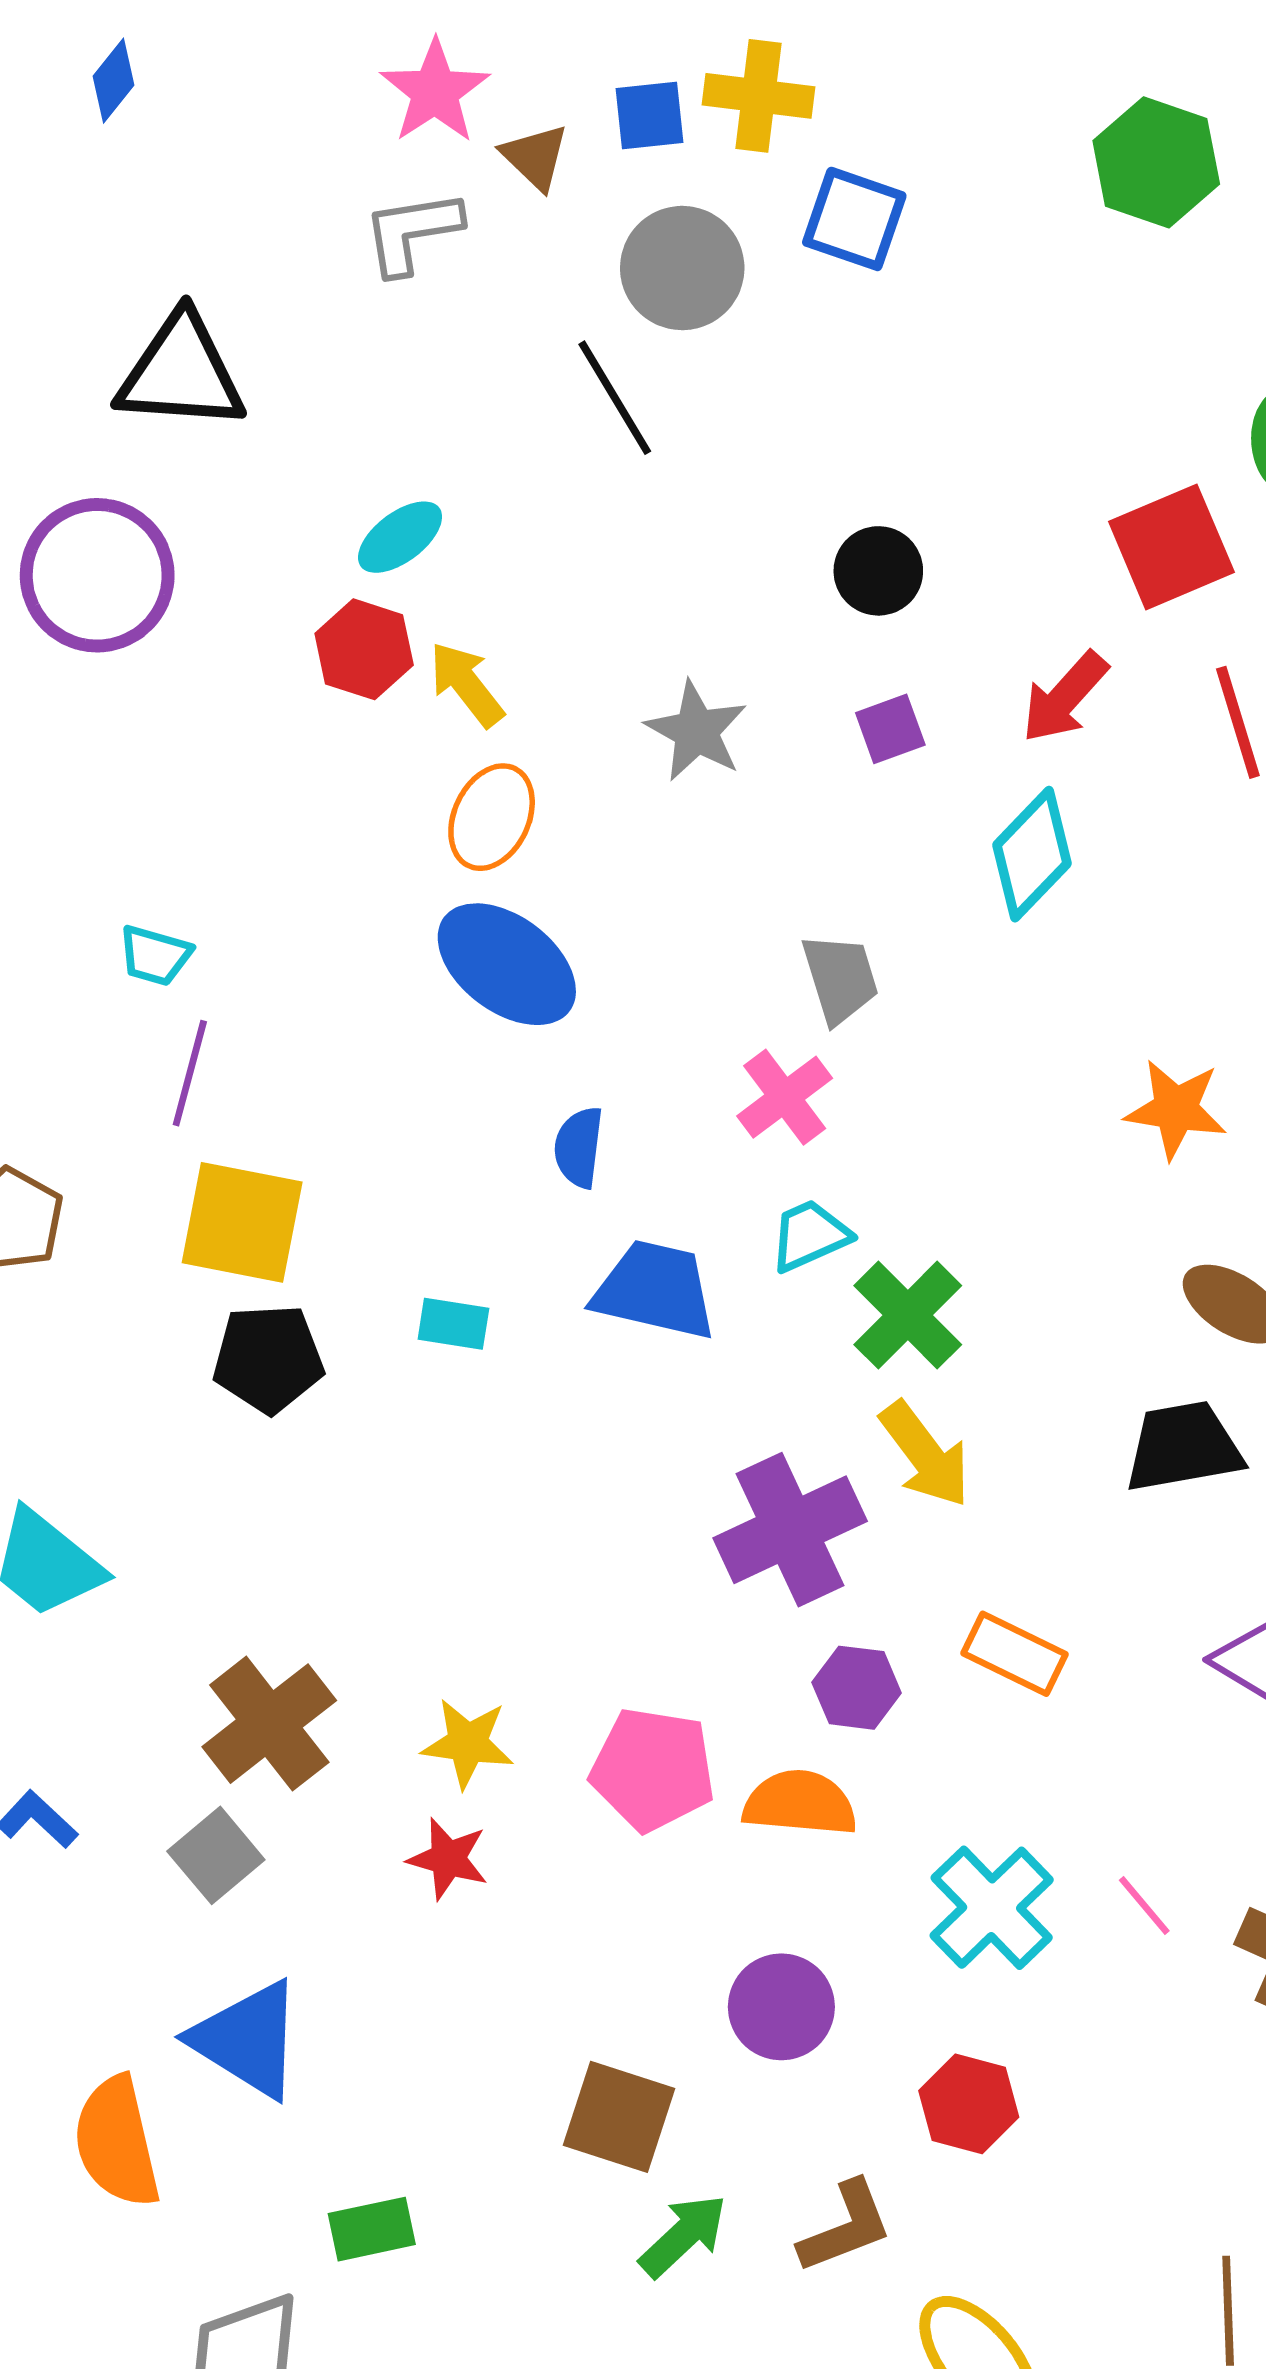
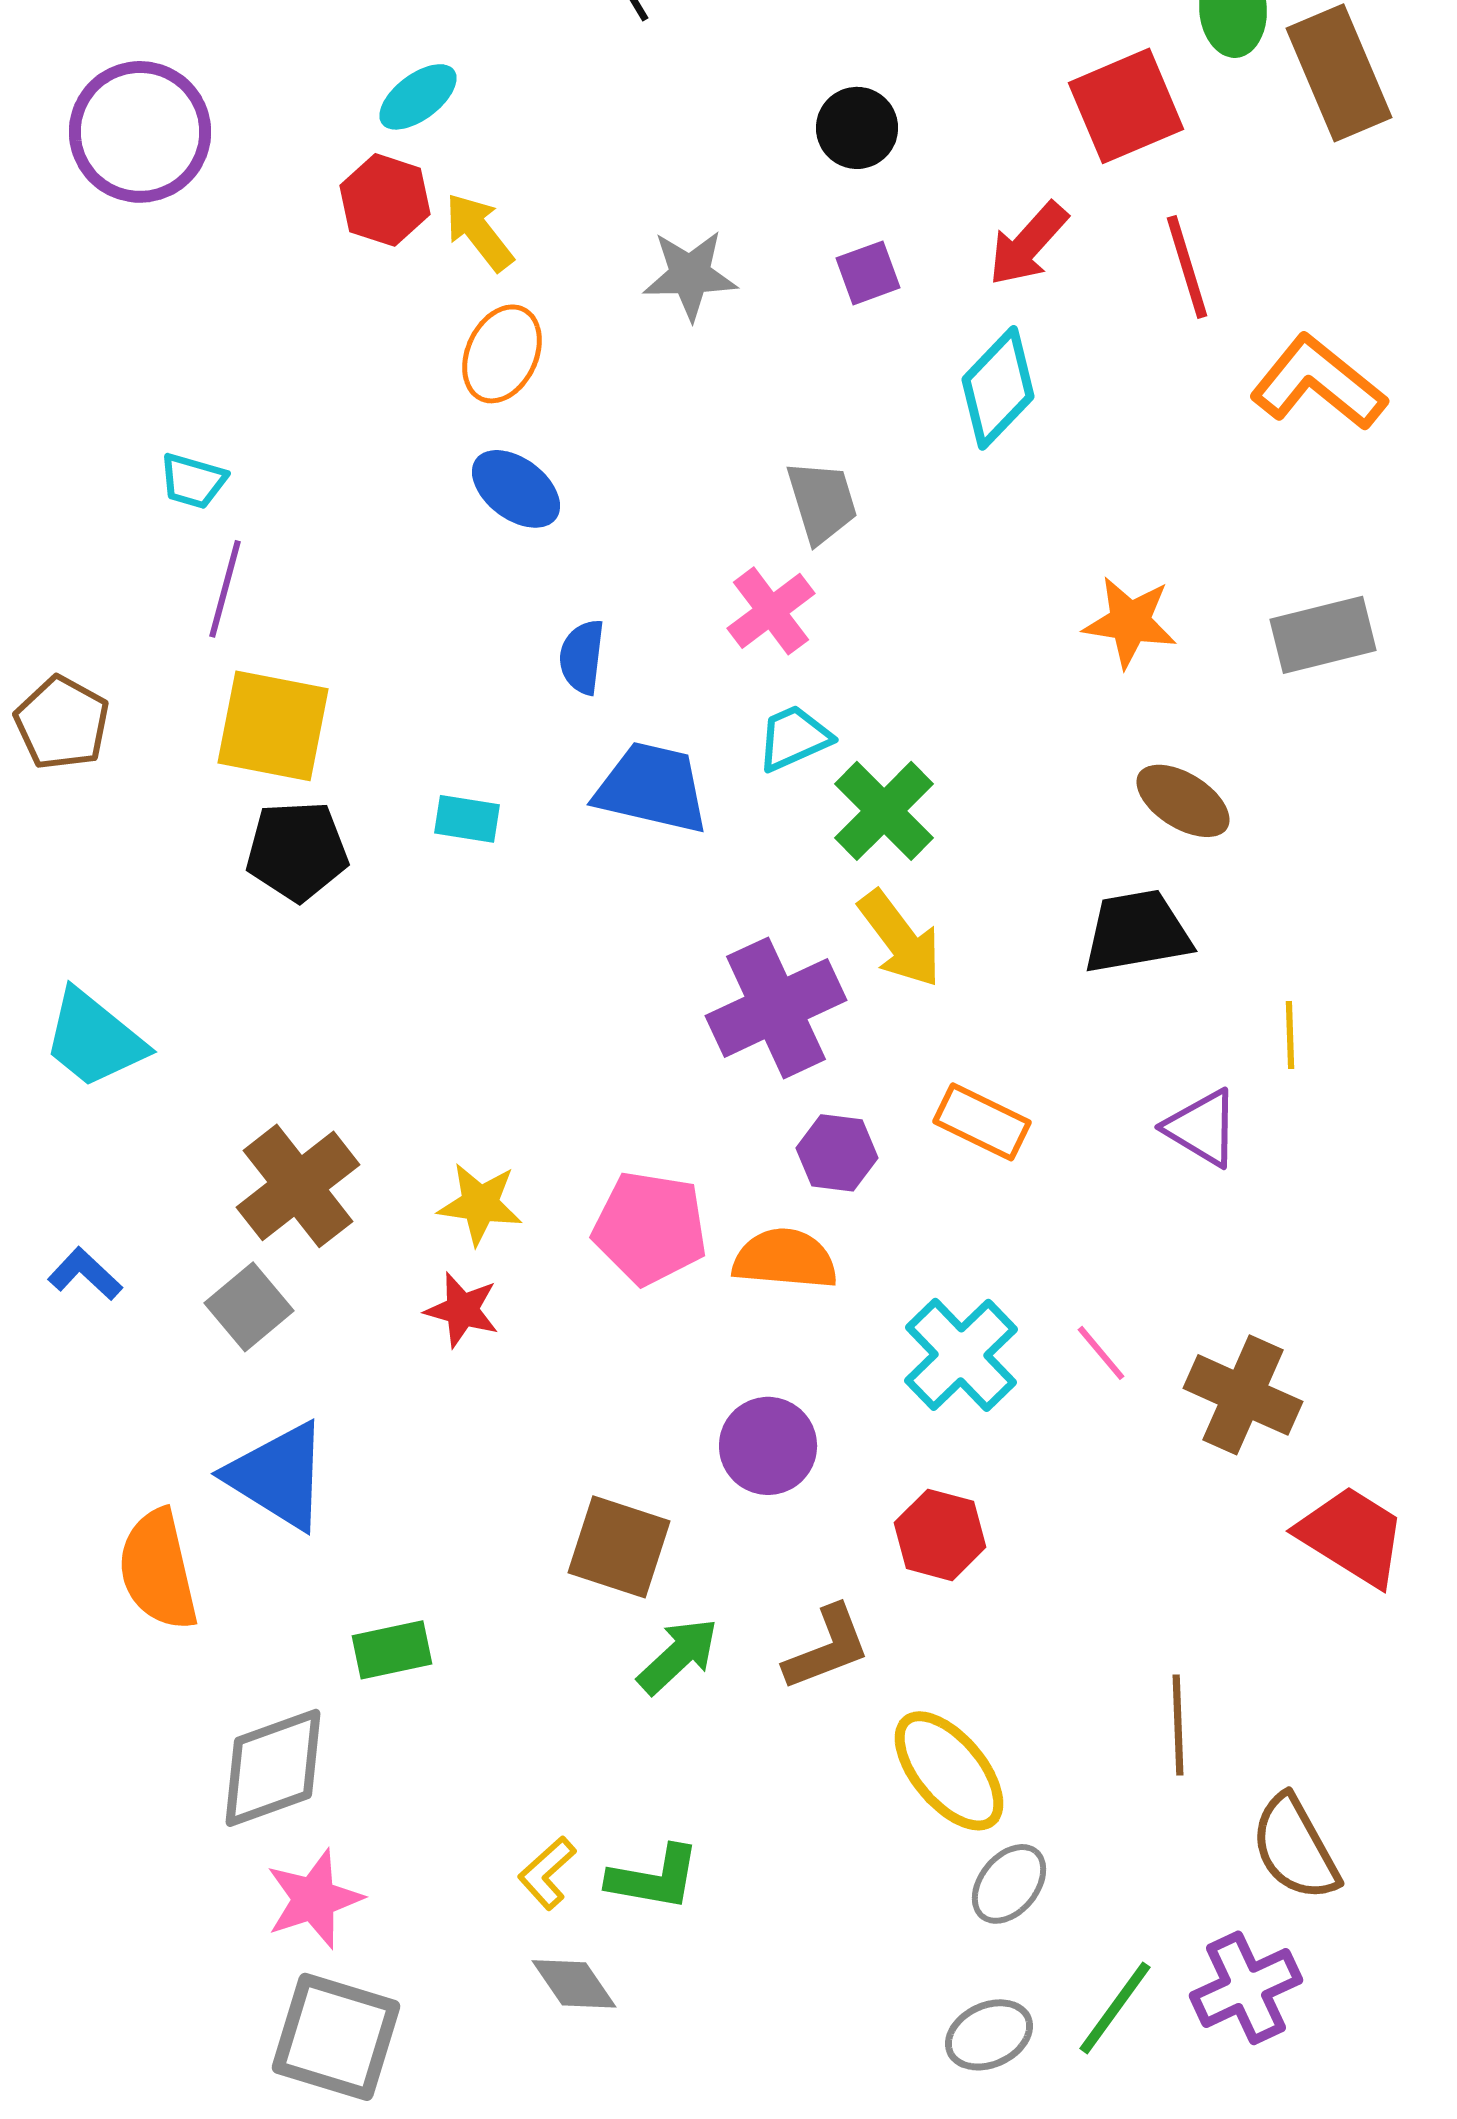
gray star: (696, 731) -> (690, 275), turned -30
blue ellipse: (507, 964) -> (516, 489), size x0.7

